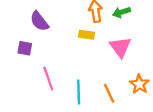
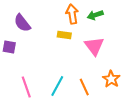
pink line: (48, 79) -> (26, 87), moved
cyan line: (79, 92) -> (57, 86), turned 30

